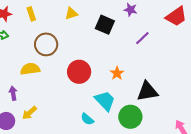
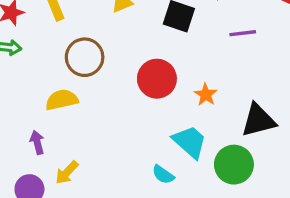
purple line: (142, 38) -> (243, 33), turned 42
red circle: (79, 72) -> (157, 79), moved

